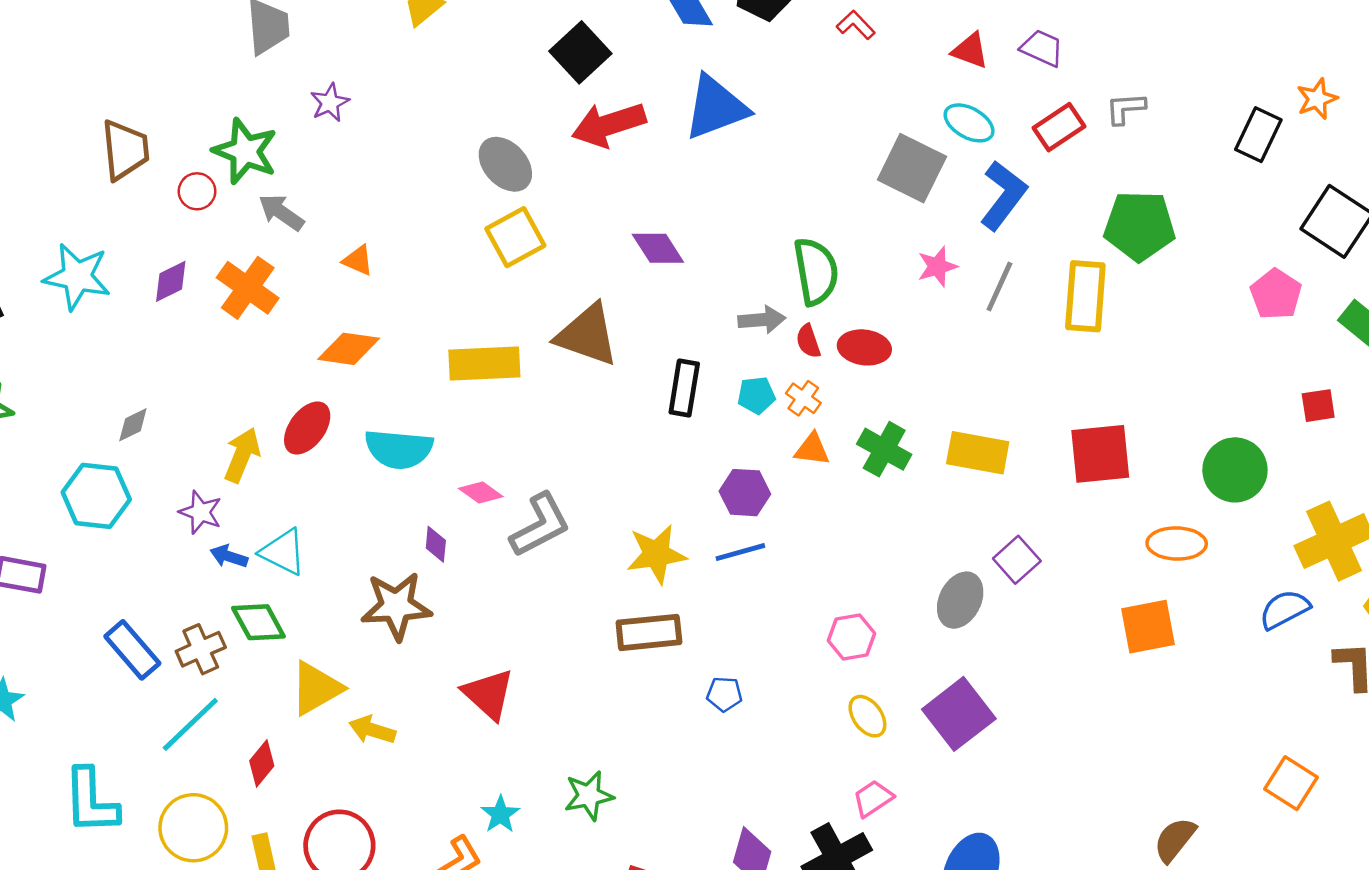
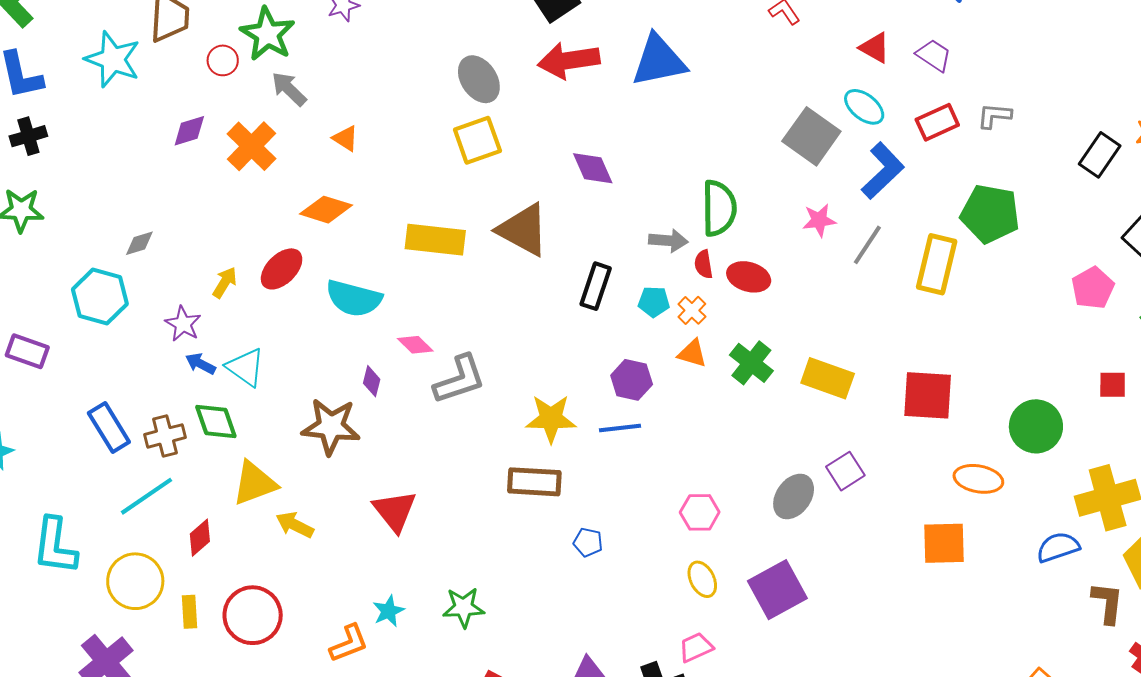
cyan star: (77, 277) -> (113, 59), moved
yellow arrow: (242, 455) -> (225, 282), size x0.7

